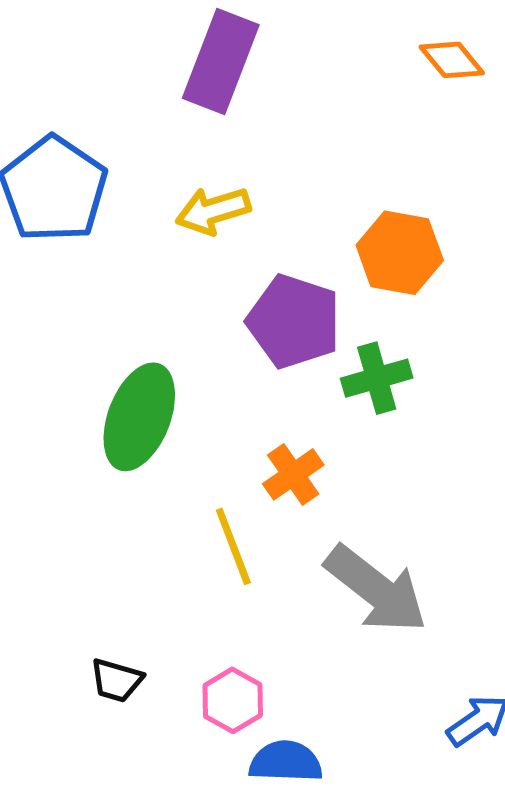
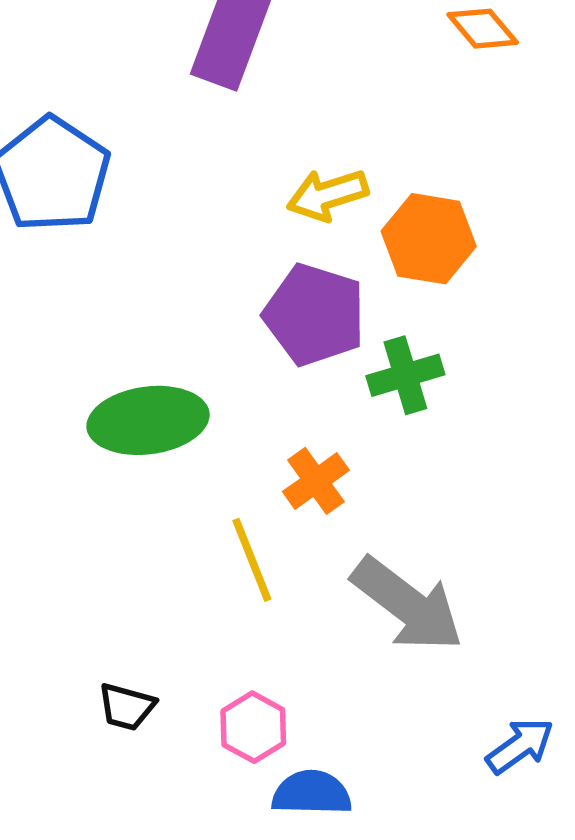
yellow arrow: (213, 211) -> (328, 195), moved
green ellipse: (139, 417) -> (148, 420), turned 62

